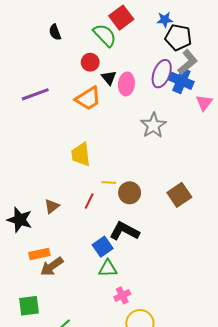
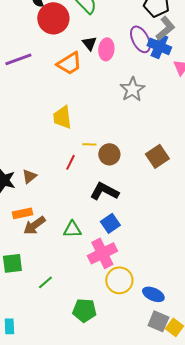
red circle: (90, 62) -> (53, 18), moved, size x1.8
purple ellipse: (162, 74) -> (140, 39), turned -48
brown triangle: (52, 206) -> (29, 176), moved
blue square: (103, 247) -> (110, 223), moved
green triangle: (108, 268) -> (72, 229), moved
pink cross: (122, 295) -> (102, 253), size x1.8

